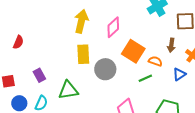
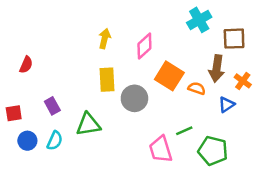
yellow arrow: (81, 21) -> (105, 39), size x0.7
brown arrow: (171, 45) -> (217, 68), size x1.5
green line: (145, 78) -> (184, 131), moved

